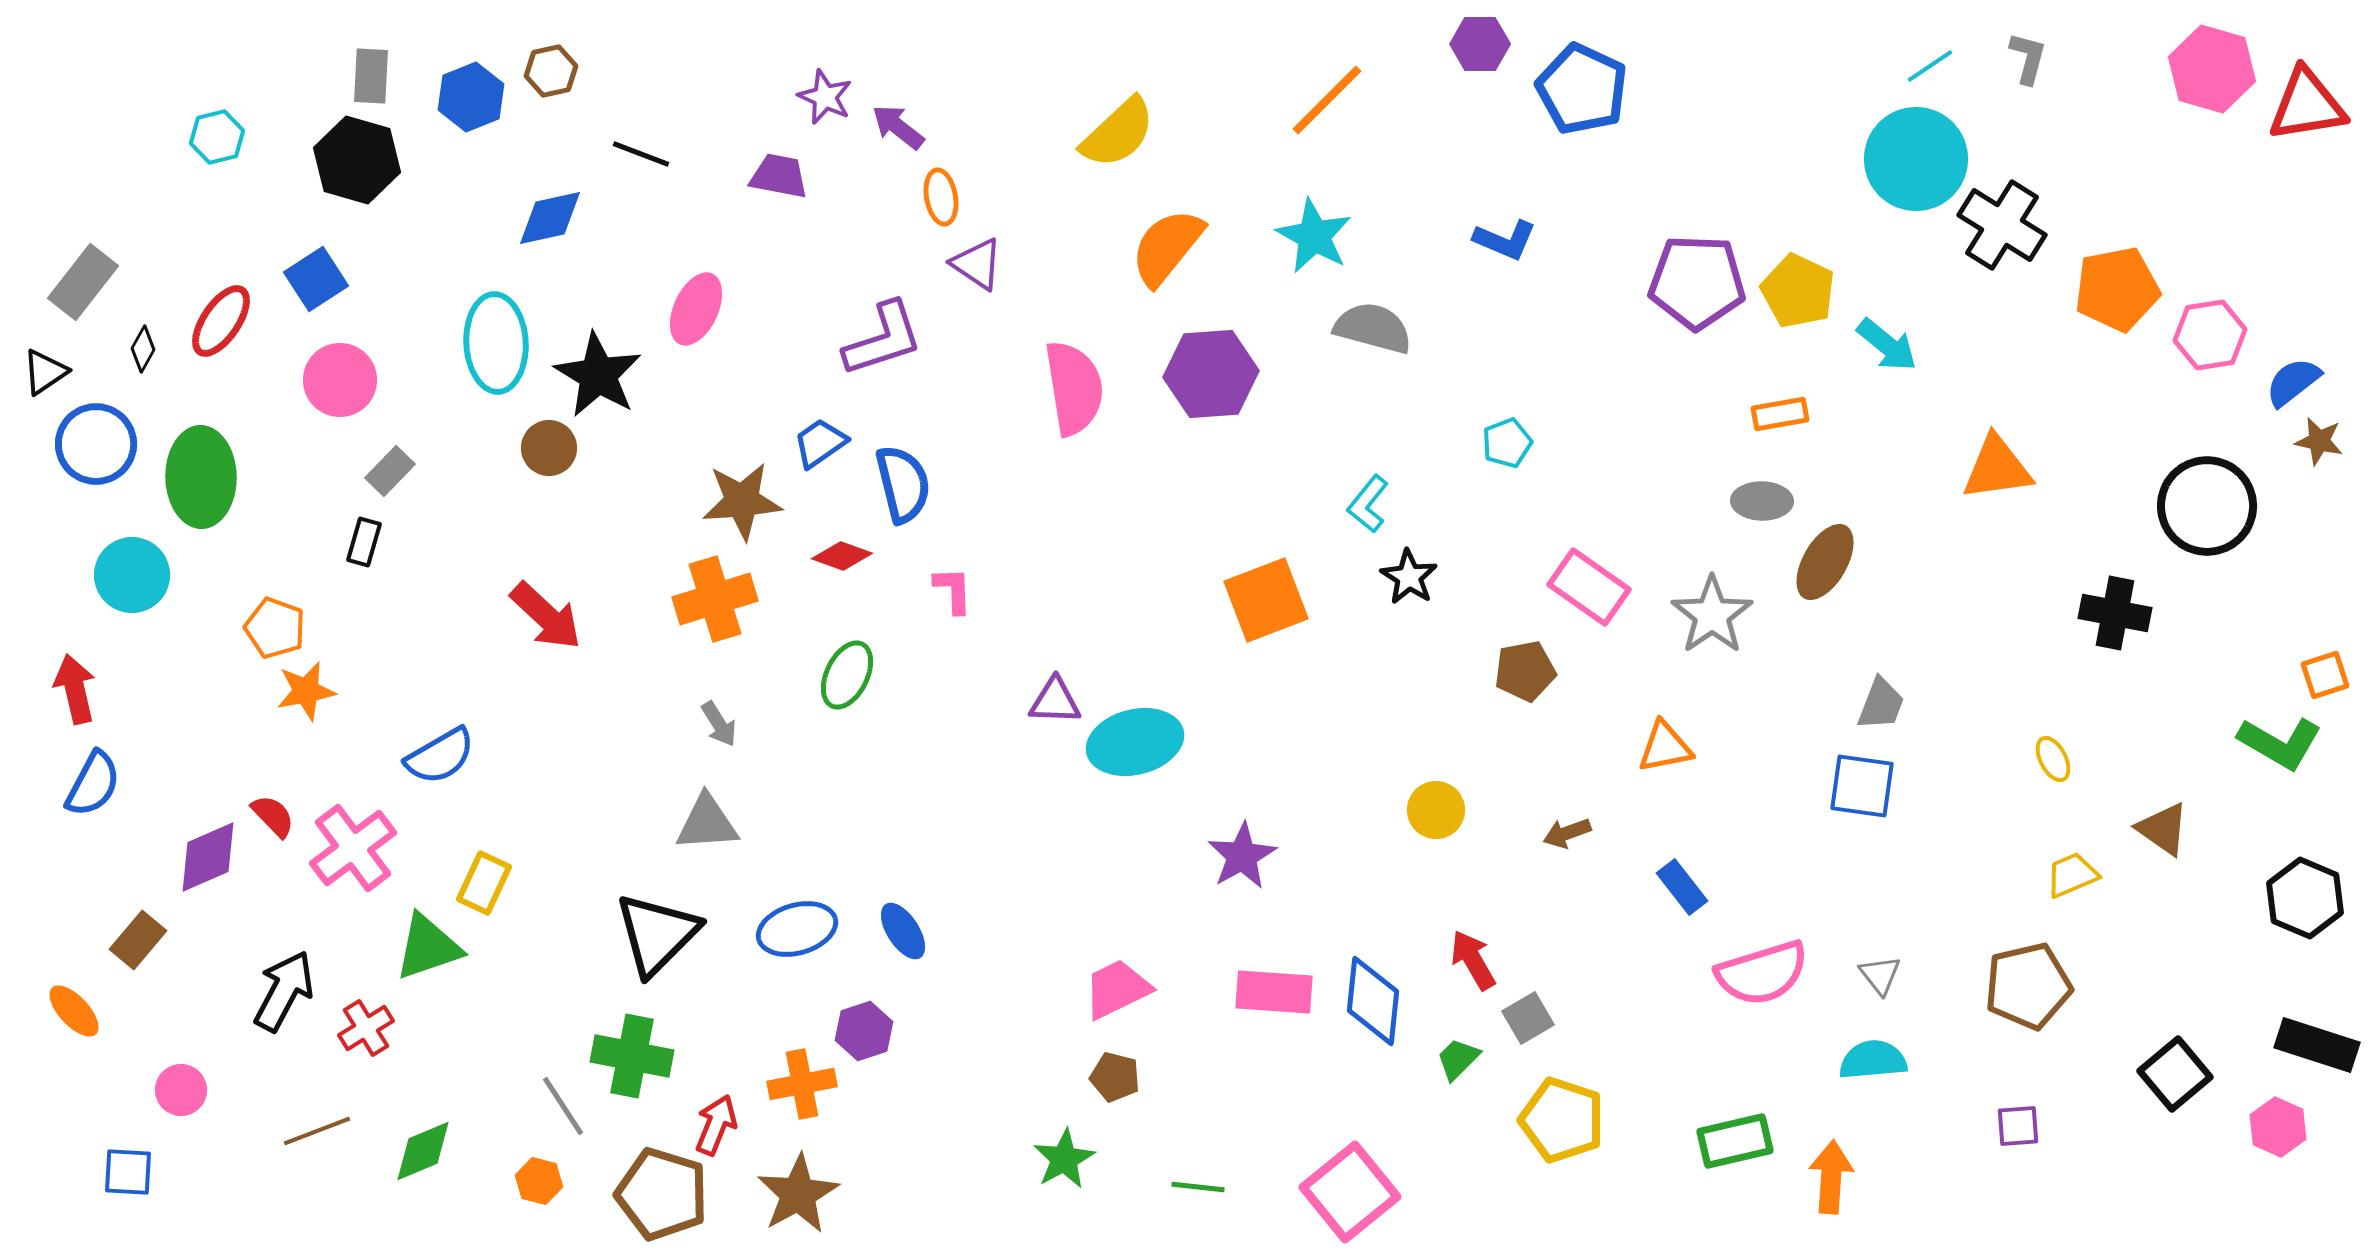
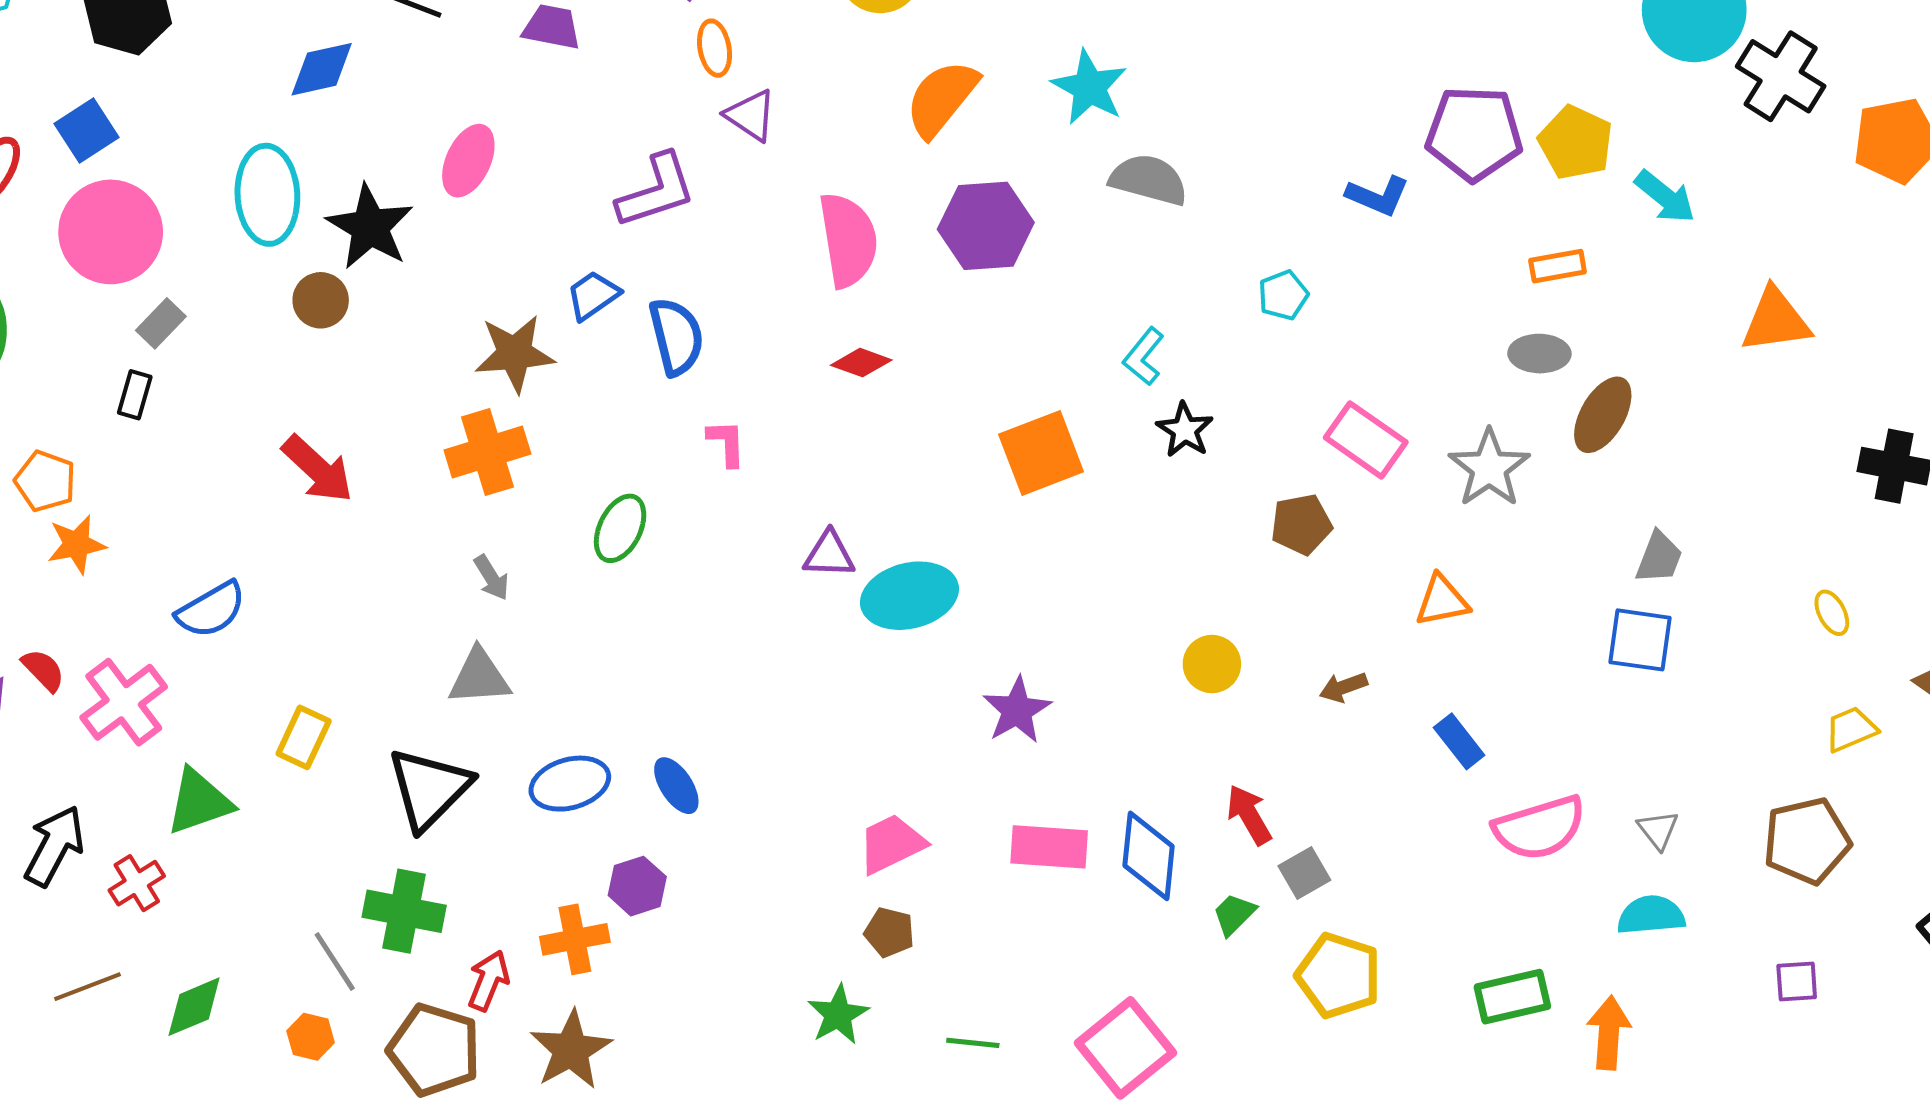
blue L-shape: (1505, 240) -> (1378, 196), moved
pink circle: (340, 380) -> (111, 232), size x1.4
red diamond: (842, 556) -> (861, 363), moved
yellow rectangle: (484, 883) -> (304, 737), moved

